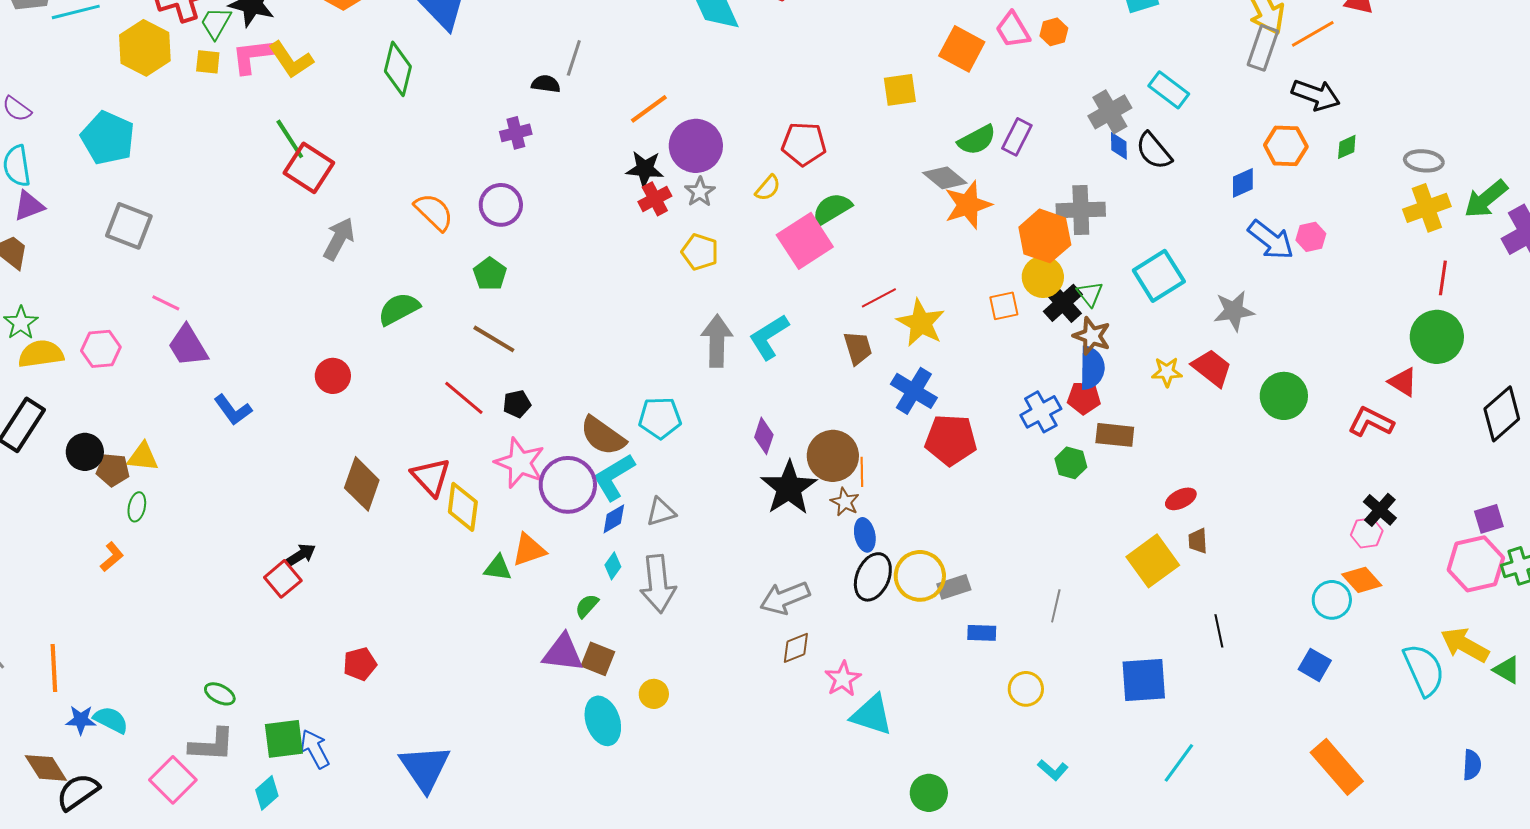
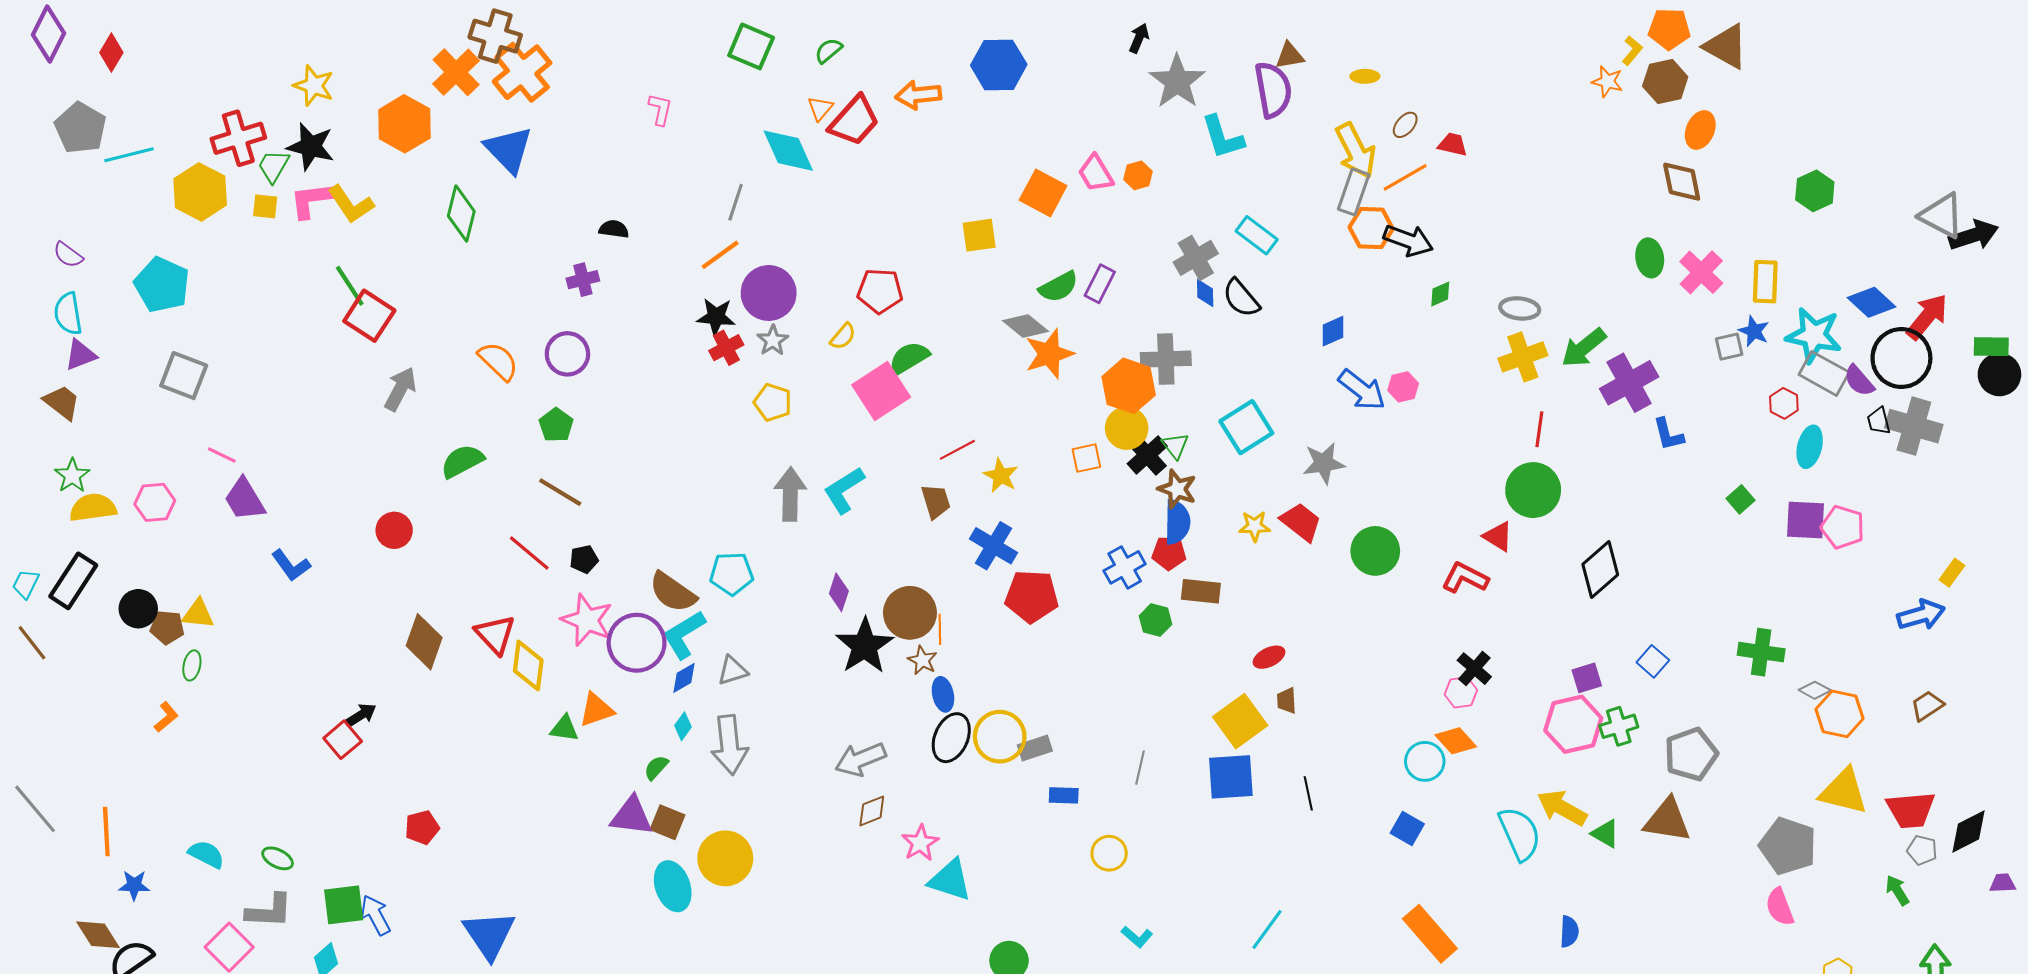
gray line: (574, 58) -> (736, 202), moved
orange hexagon: (1286, 146) -> (1371, 228), moved
yellow star: (921, 323) -> (1001, 476), size x0.7
blue square: (1144, 680) -> (1231, 777), moved
yellow circle: (654, 694) -> (725, 858), size x1.8
cyan semicircle: (111, 720) -> (206, 854), moved

